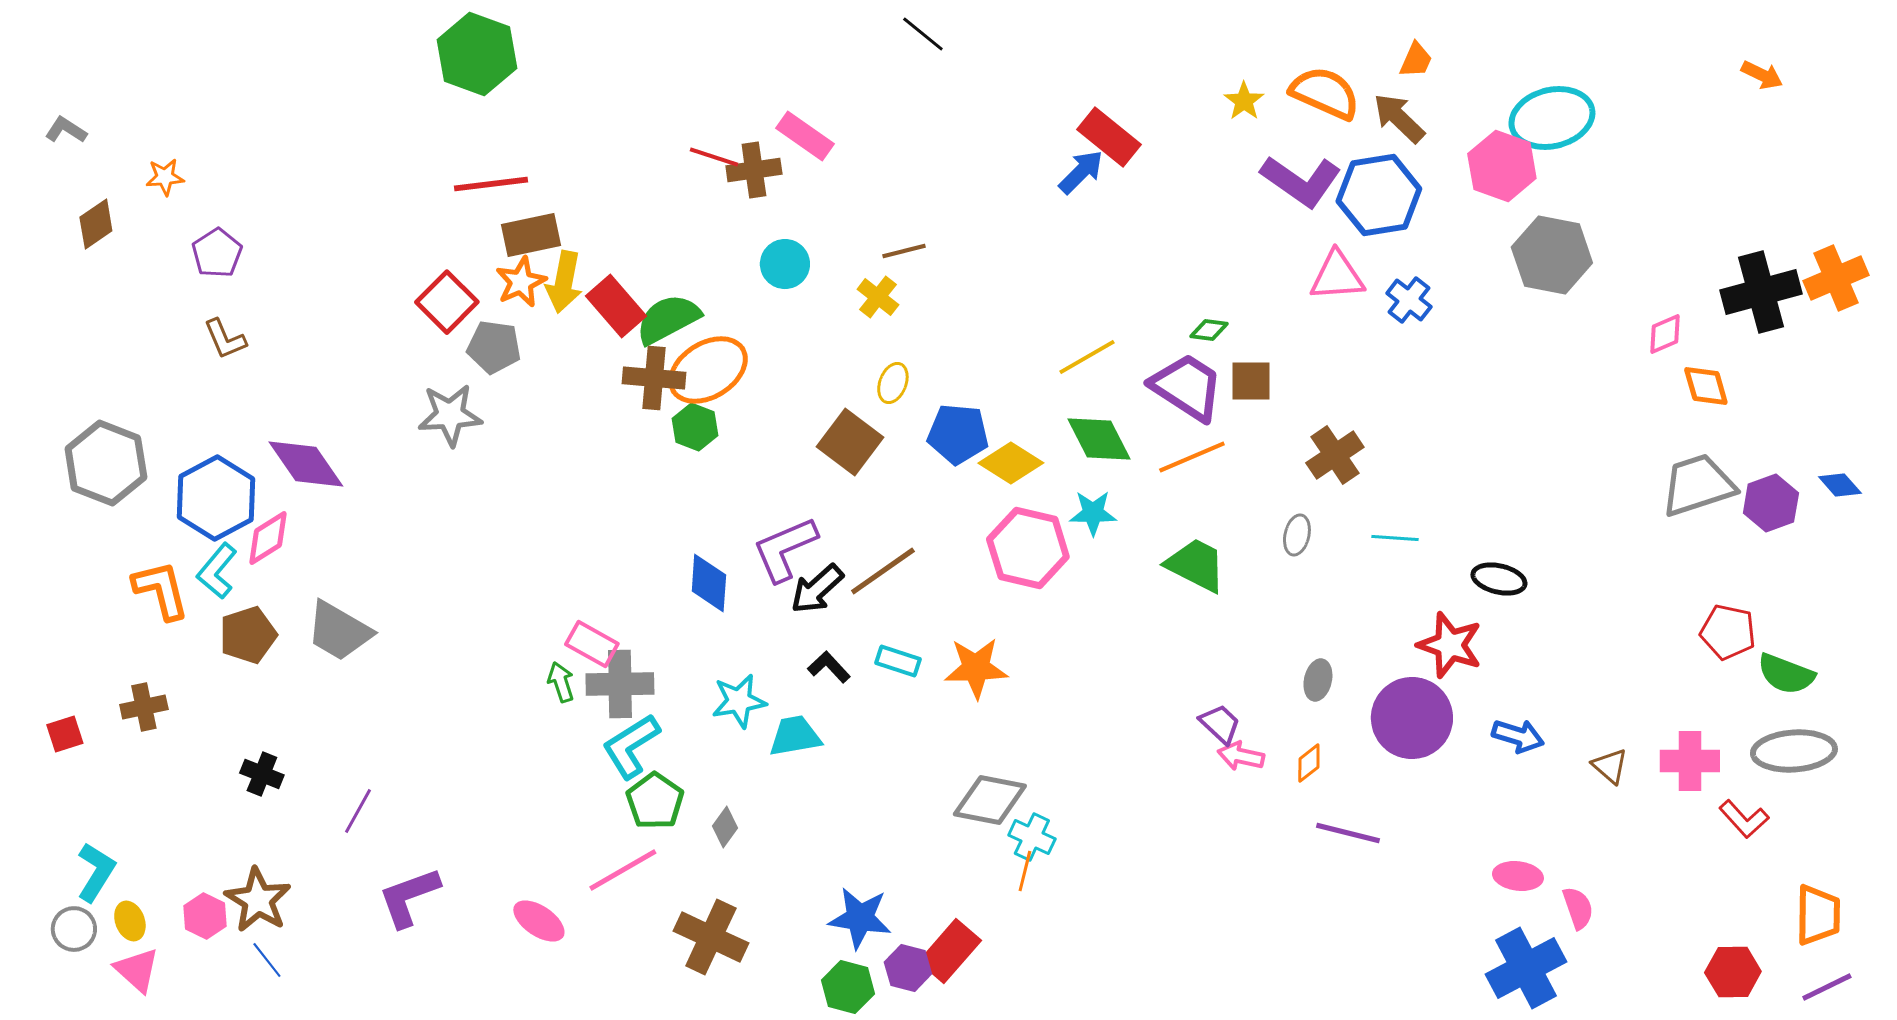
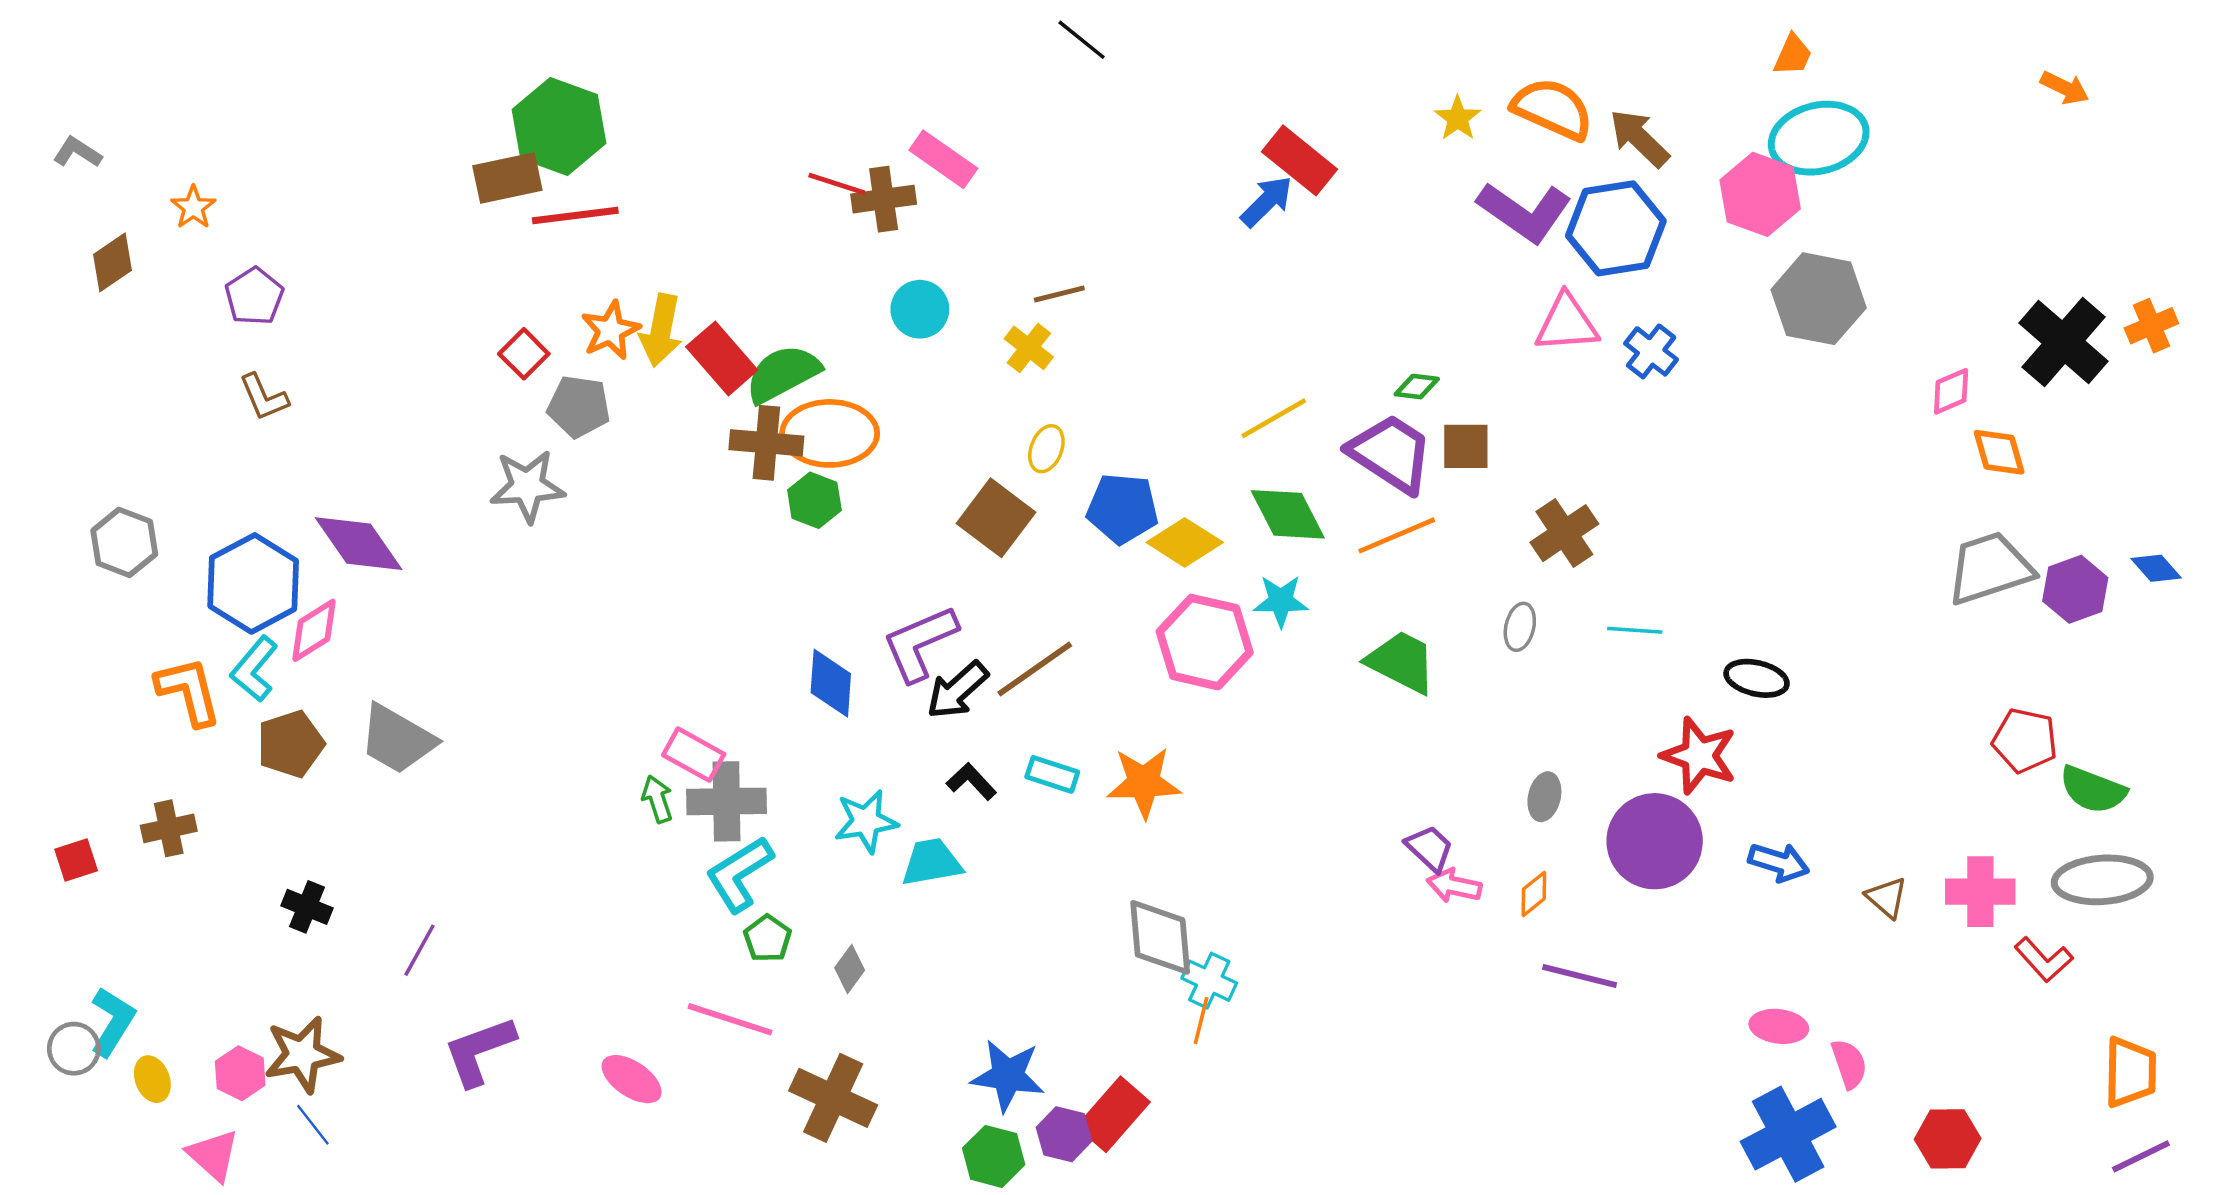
green hexagon: (477, 54) -> (559, 126), moved
orange trapezoid: (1416, 60) -> (1793, 55), moved
orange star: (165, 177) -> (193, 207), turned -30
brown rectangle: (531, 235) -> (507, 178), moved
orange cross: (1836, 278) -> (2151, 326), size x0.7
black cross: (1761, 292) -> (2064, 342), turned -34
red square: (447, 302) -> (524, 354), size x0.7
orange ellipse: (708, 370) -> (830, 433), turned 32
gray hexagon: (106, 463) -> (124, 542), size x0.7
gray diamond: (990, 800) -> (1160, 937), turned 74
green pentagon: (655, 801) -> (768, 938), size x0.7
pink line: (623, 870) -> (730, 1019), turned 48
brown star: (258, 900) -> (302, 1055), turned 30
gray circle: (74, 929) -> (74, 1049), moved
pink triangle: (137, 970) -> (213, 1155), moved
red hexagon: (1733, 972) -> (1948, 1139), moved

